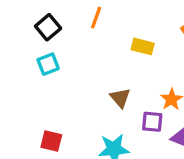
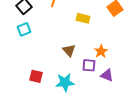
red square: (51, 141) -> (36, 76), moved

